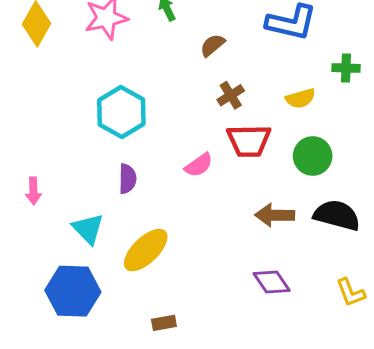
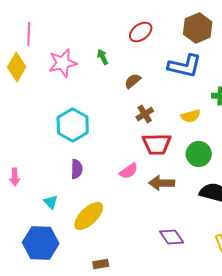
pink semicircle: (199, 165) -> (129, 171), moved
brown arrow: (275, 215) -> (162, 183), moved
cyan triangle: (88, 229) -> (51, 202), size x0.7

